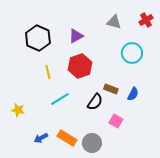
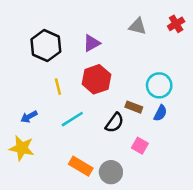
cyan circle: (132, 53) -> (159, 85), moved
yellow star: (18, 110) -> (22, 148), moved, size x1.5
blue arrow: (41, 138) -> (29, 117), moved

